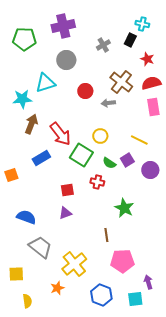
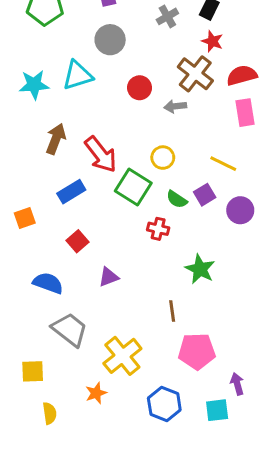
red star: (147, 59) -> (212, 41), moved
cyan star: (22, 99) -> (34, 85), moved
red square: (67, 190) -> (78, 241), moved, turned -32

